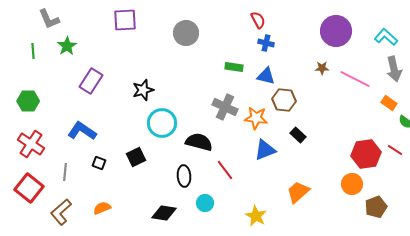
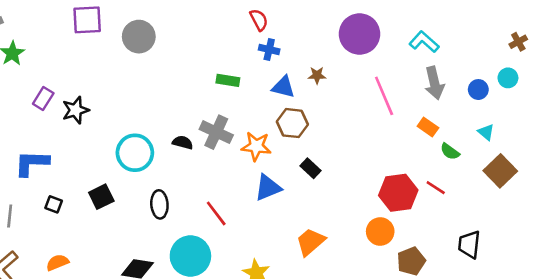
gray circle: (186, 33) -> (139, 37), moved
brown star: (322, 68) -> (317, 75), moved
blue triangle: (266, 76) -> (283, 87), moved
pink line: (355, 79) -> (384, 96), turned 40
purple rectangle: (91, 81) -> (43, 99), size x0.7
black star: (143, 90) -> (76, 110), moved
blue L-shape: (82, 131) -> (32, 163), turned -32
black semicircle: (199, 142) -> (183, 142), moved, size x0.6
black ellipse: (184, 176) -> (159, 204), moved
cyan circle: (205, 203) -> (190, 256), size x1.8

